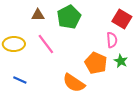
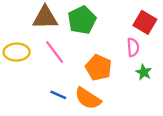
brown triangle: (38, 15) -> (45, 18), size x1.6
orange pentagon: (96, 63) -> (99, 67), moved
blue line: (20, 80) -> (58, 95), moved

